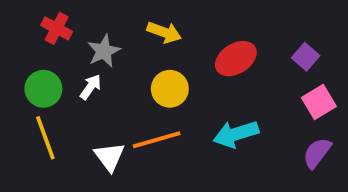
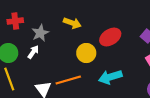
red cross: (57, 28) -> (15, 21), turned -35
yellow circle: (170, 89) -> (86, 53), moved

